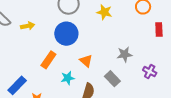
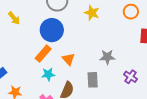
yellow arrow: (28, 26) -> (14, 18), turned 56
orange rectangle: (48, 60) -> (43, 54), moved
gray rectangle: (112, 79) -> (93, 80), turned 35

